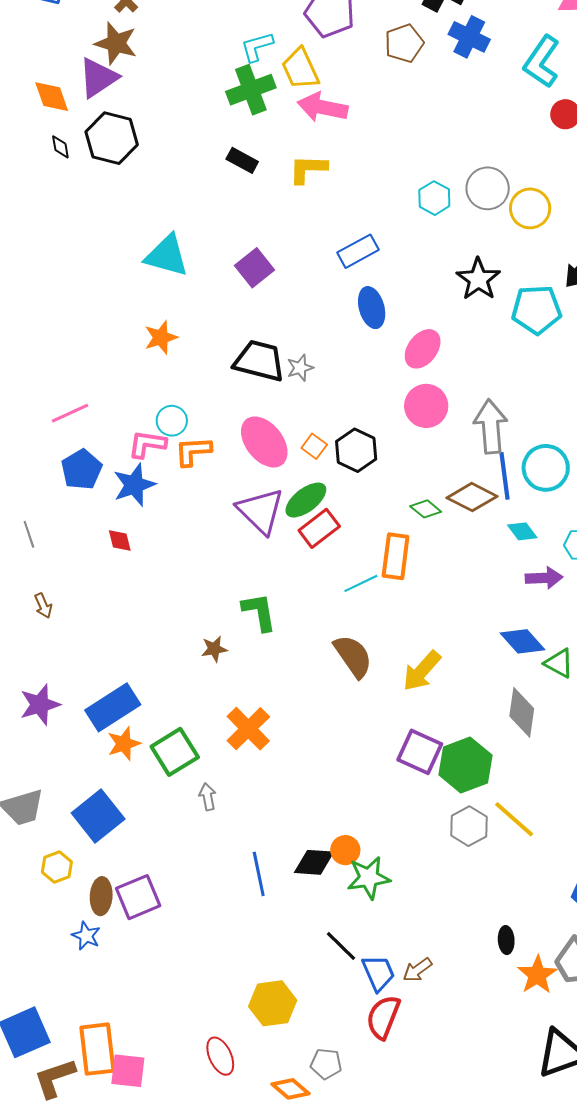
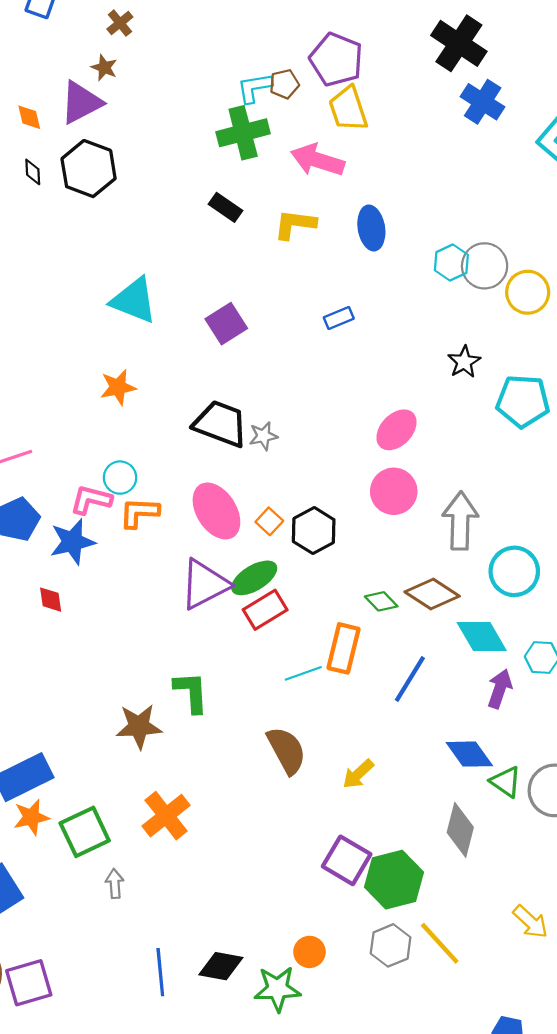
brown star: (116, 43) -> (104, 68), size x0.6
brown pentagon: (404, 43) -> (284, 84), moved, size x0.7
yellow trapezoid: (300, 69) -> (348, 109), moved
orange diamond: (52, 97) -> (29, 117), size x0.7
cyan hexagon: (434, 198) -> (451, 263), moved
blue rectangle: (358, 251) -> (339, 318), size x0.7
black star: (478, 279) -> (464, 362), size x0.7
blue ellipse: (372, 308) -> (371, 228), moved
blue line: (505, 476) -> (410, 679), moved, turned 33
purple triangle: (261, 511) -> (204, 584), turned 42
cyan diamond: (522, 531) -> (482, 636), size x1.6
purple arrow: (544, 578) -> (500, 689), turned -75
brown star: (214, 649) -> (139, 726), size x1.6
yellow arrow: (422, 671) -> (358, 774), size x0.7
orange circle: (345, 850) -> (309, 952), moved

